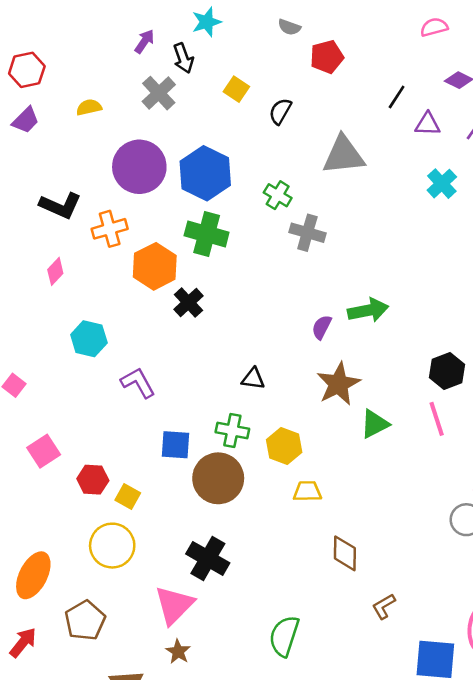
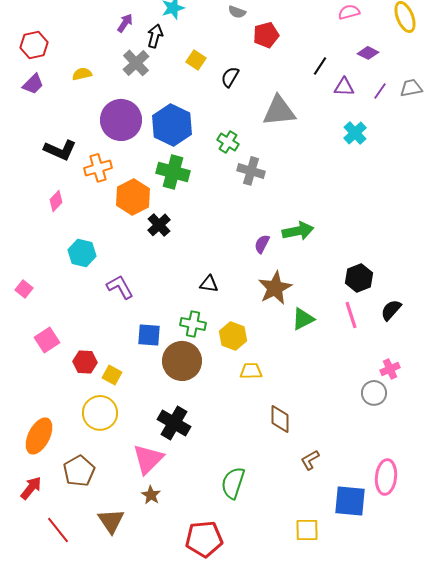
black arrow: (183, 58) -> (155, 36), turned -145

